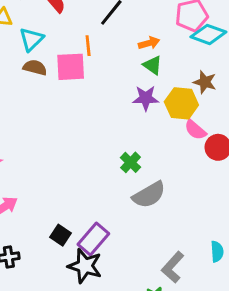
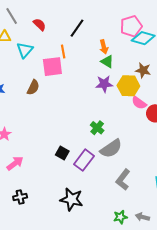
orange arrow: (149, 43) -> (104, 47), turned 96
brown semicircle: (35, 68) -> (33, 87), moved, turned 105
black square: (60, 235) -> (62, 153), moved
purple rectangle: (93, 239) -> (84, 160), moved
gray L-shape: (173, 267) -> (123, 180), moved

